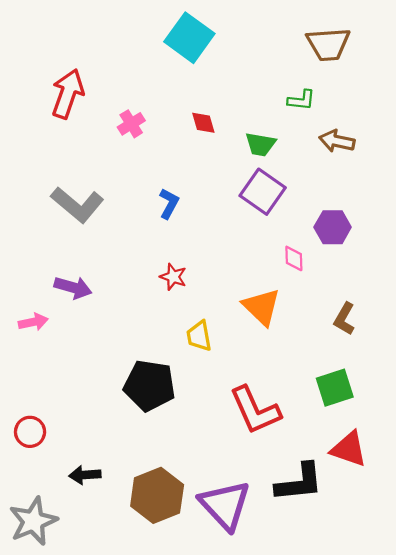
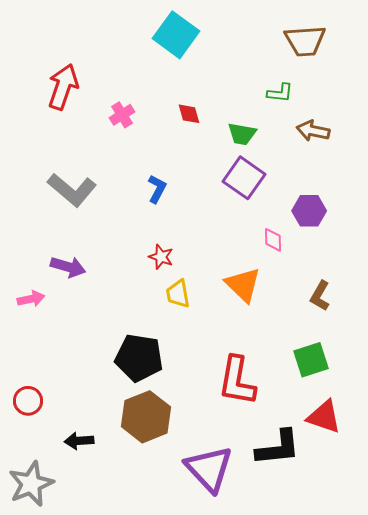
yellow trapezoid: (199, 336) -> (178, 294), moved
red L-shape: (255, 410) -> (237, 381), turned 34
brown hexagon: (157, 495) -> (146, 417), moved

